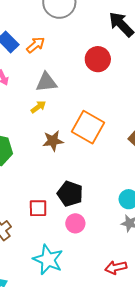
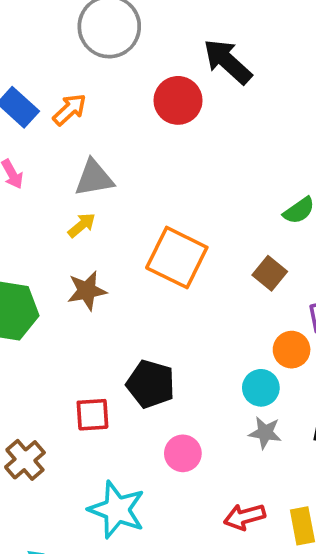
red circle: (98, 59) -> (178, 100), moved
brown star: (53, 141) -> (87, 291), moved
pink circle: (75, 223) -> (183, 453), moved

